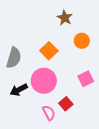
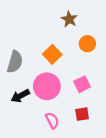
pink square: (86, 79) -> (82, 84), moved
red square: (66, 104) -> (82, 114), moved, turned 32

